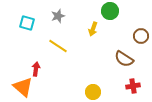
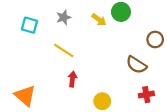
yellow arrow: (93, 29) -> (99, 20), moved, turned -72
red arrow: (36, 69) -> (72, 79), moved

